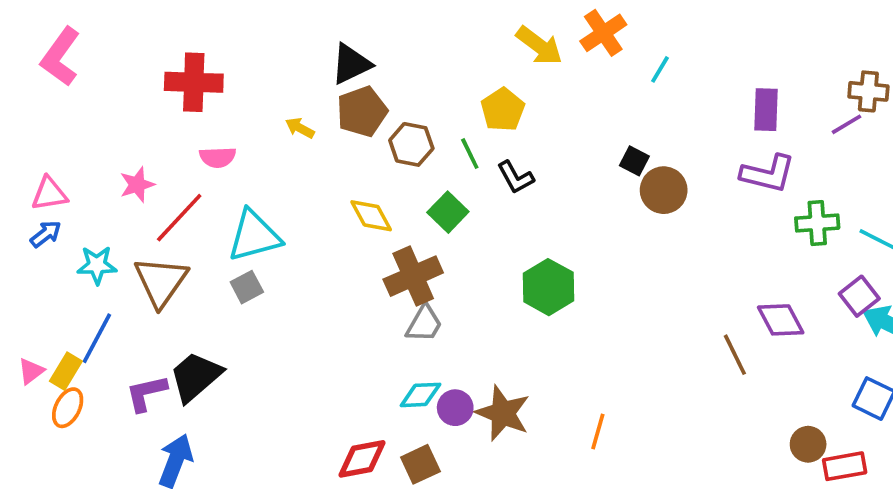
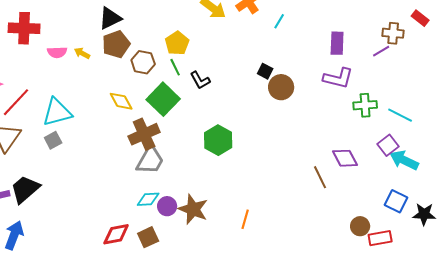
yellow pentagon: (503, 110) -> (177, 43), moved
pink semicircle: (218, 157) -> (57, 52), moved
green square: (448, 212) -> (163, 99), size x1.5
gray trapezoid: (424, 324) -> (150, 160), size x1.4

